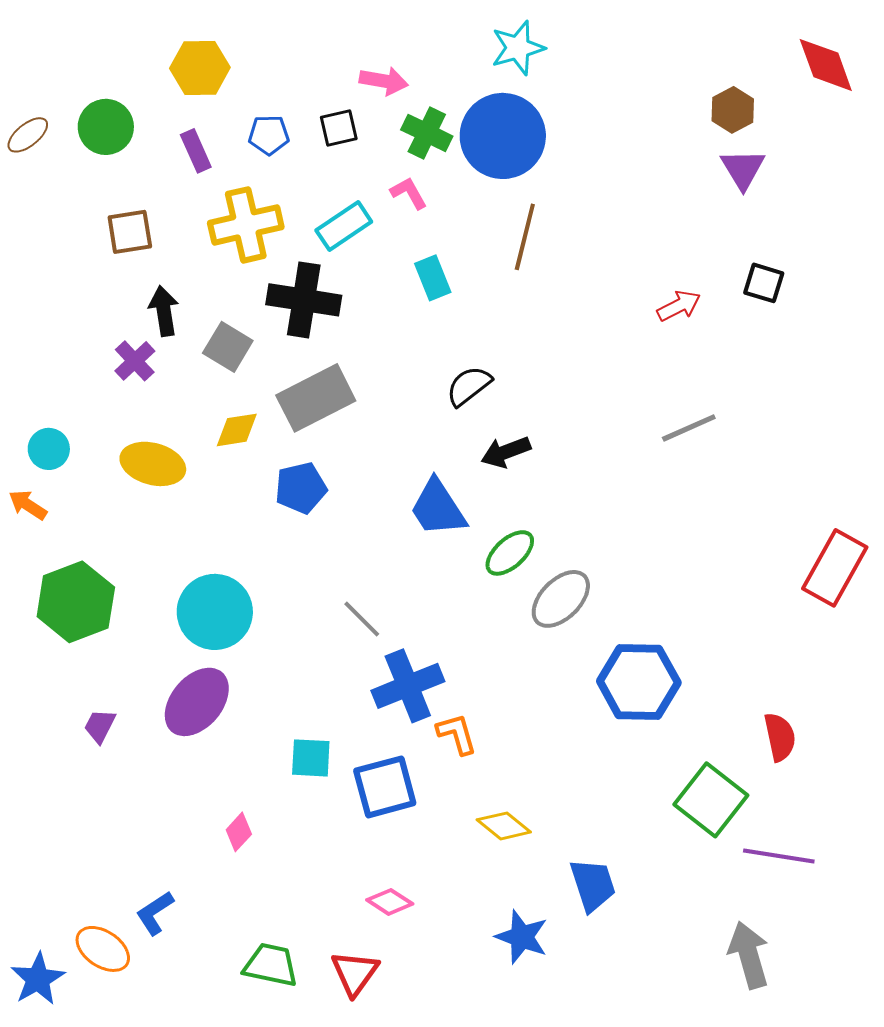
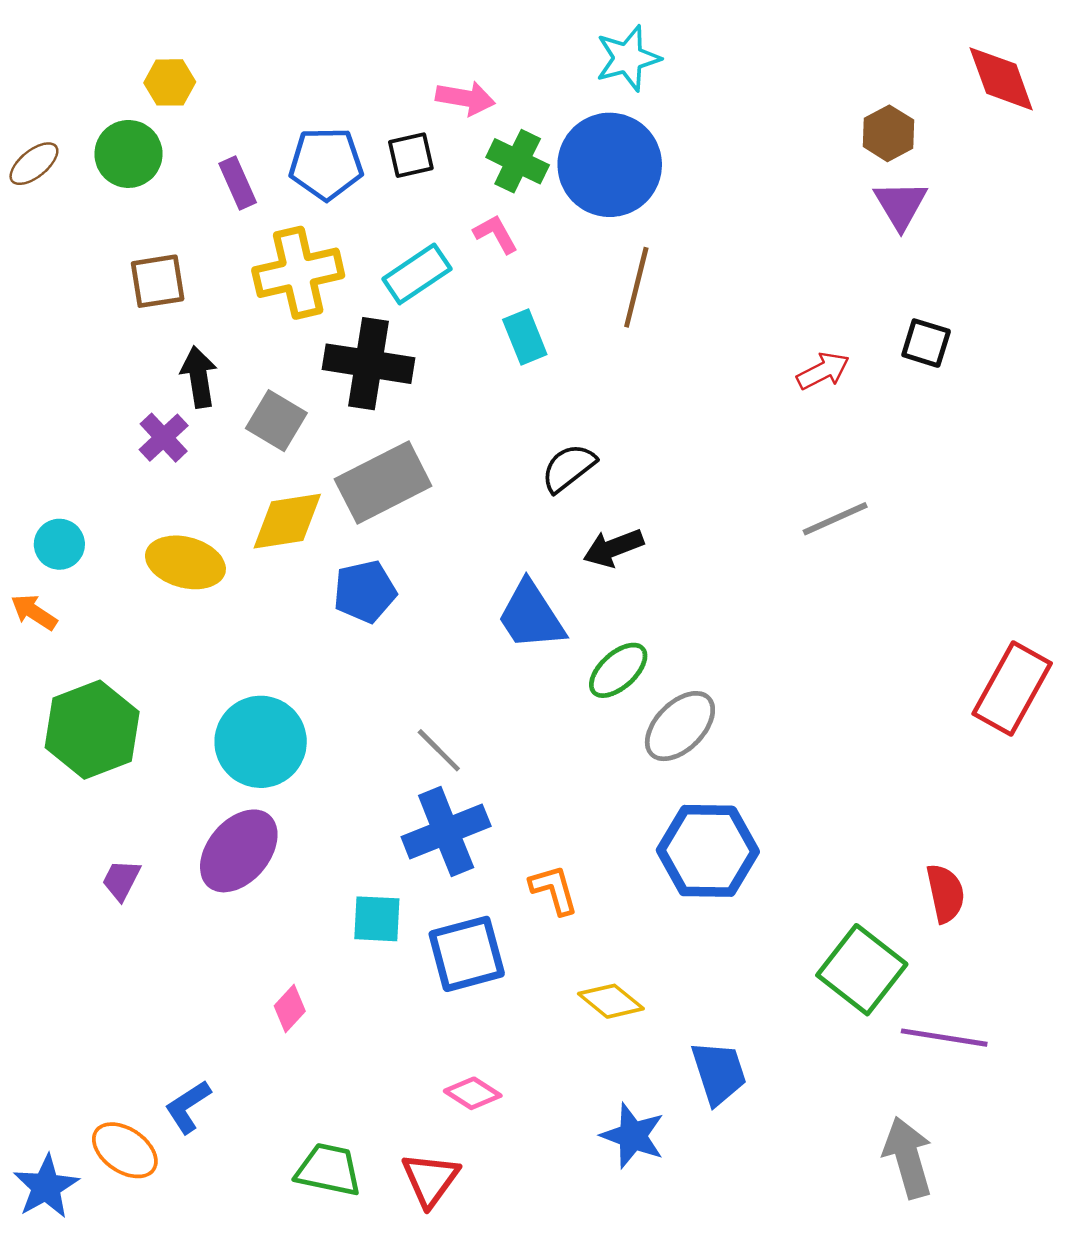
yellow hexagon: (200, 68) -> (170, 82), moved, size x0.7
blue pentagon: (269, 135) -> (326, 164), size x1.5
yellow diamond: (237, 430) -> (287, 521), size x1.4
blue hexagon: (639, 682) -> (708, 851), moved
blue cross: (408, 686) -> (446, 832), moved

